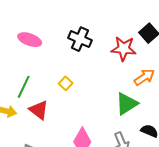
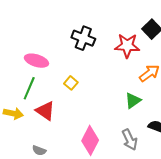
pink ellipse: (30, 40) -> (36, 61), moved
green triangle: (127, 104) -> (133, 100), size x0.7

